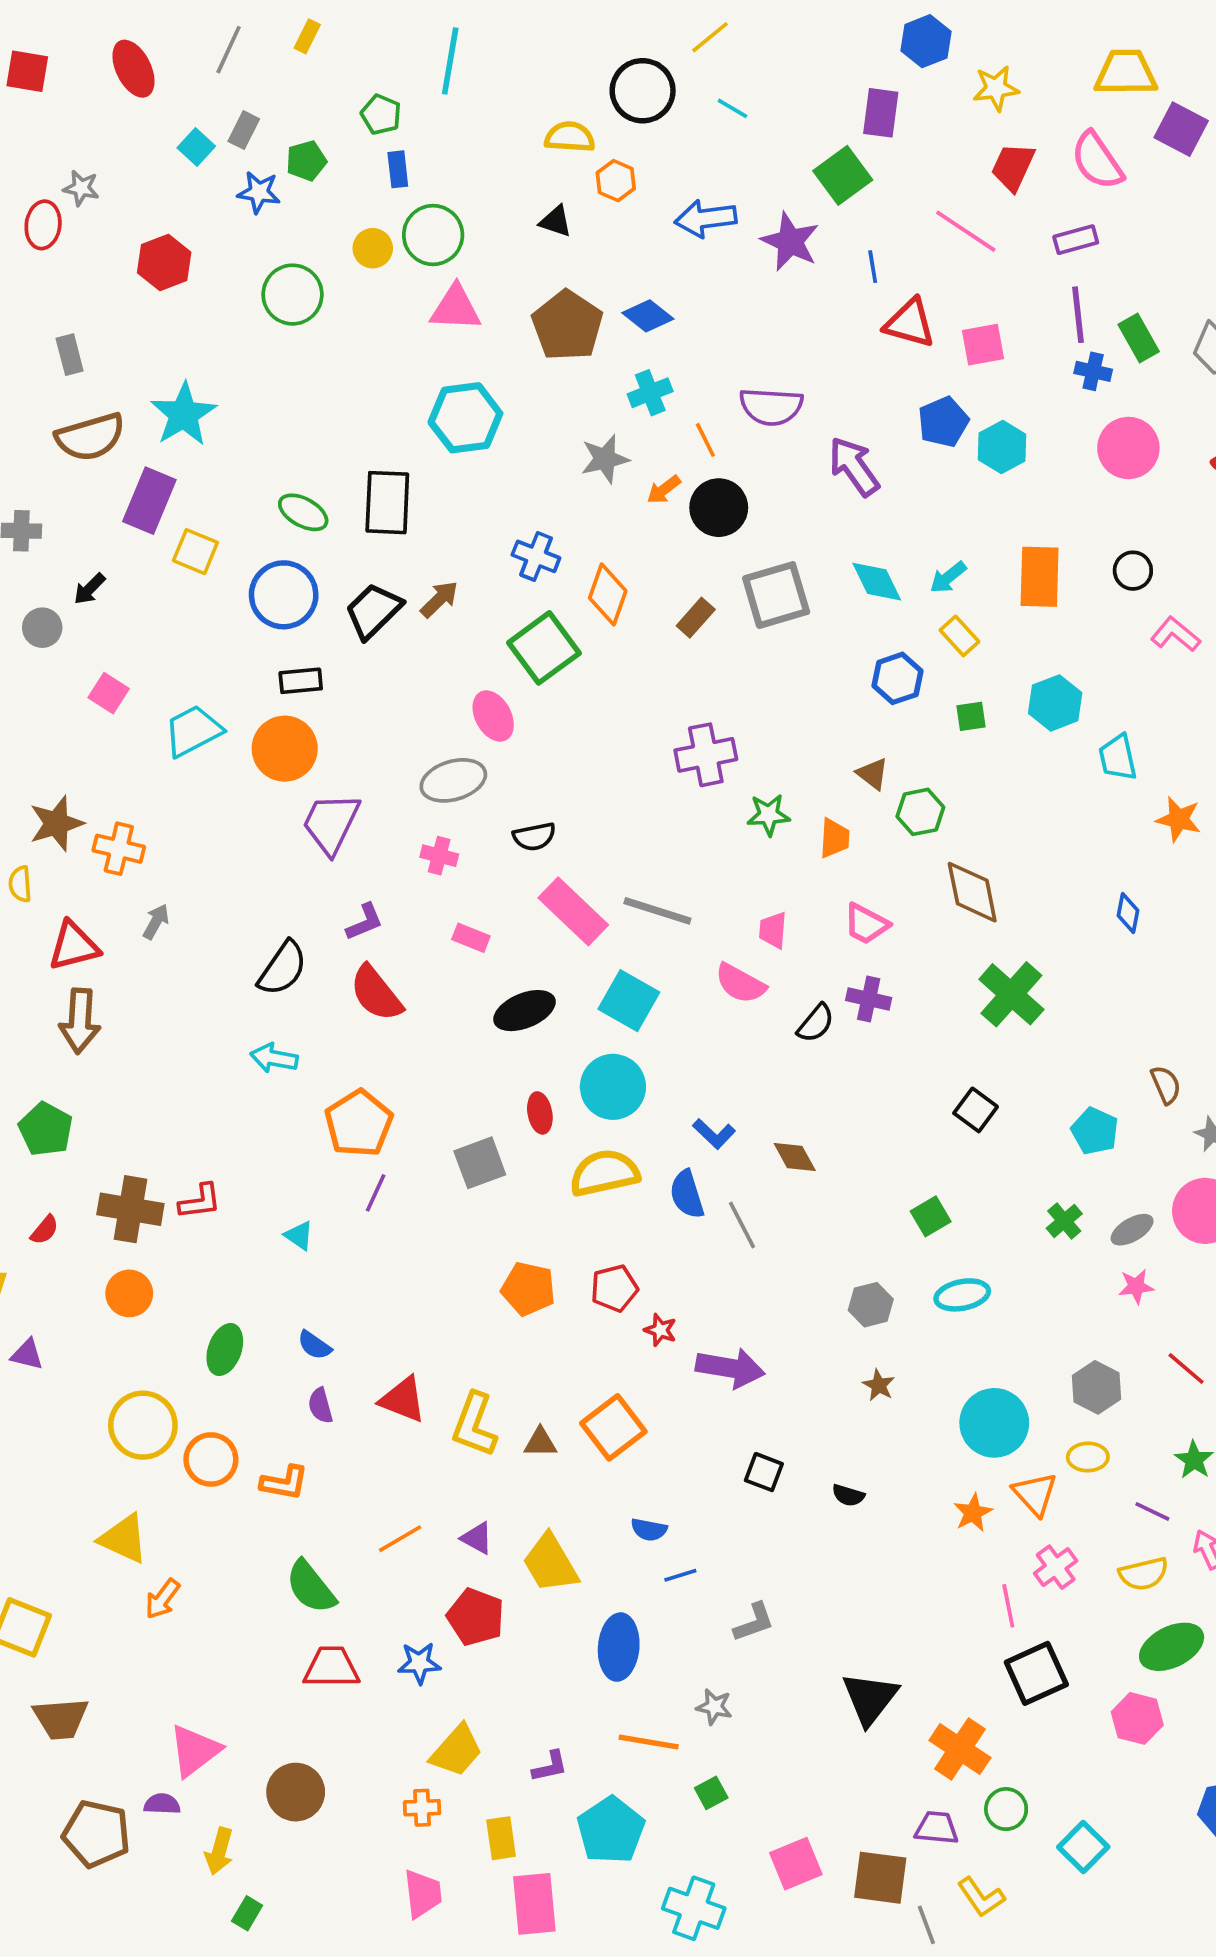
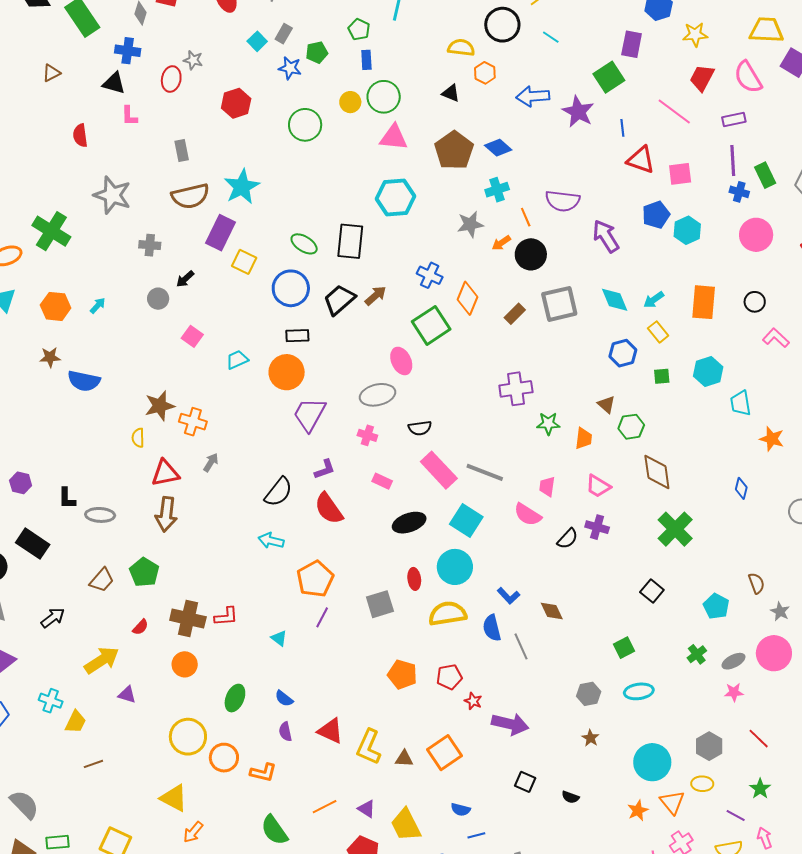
cyan trapezoid: (193, 731) -> (237, 360), size x0.7

